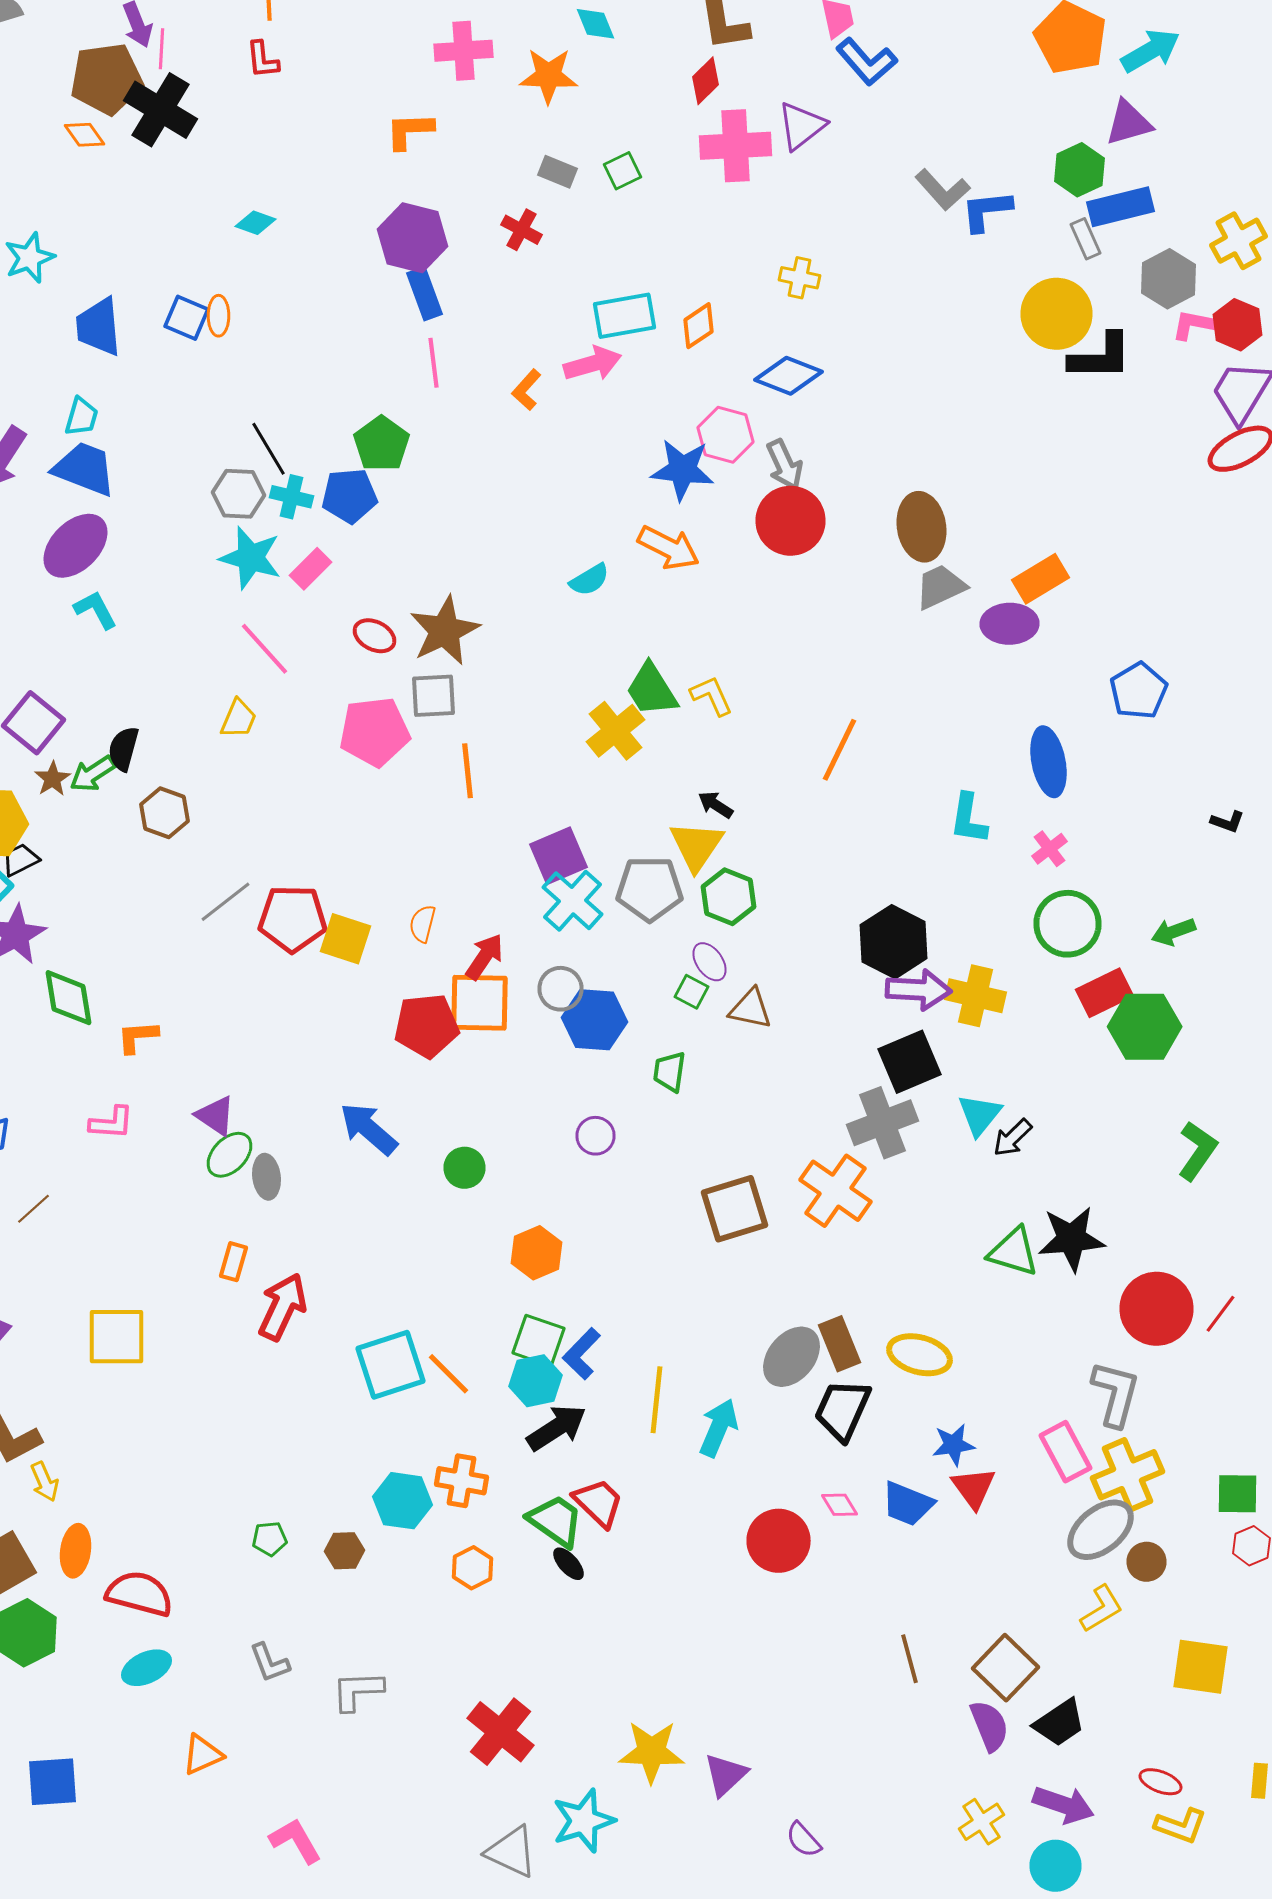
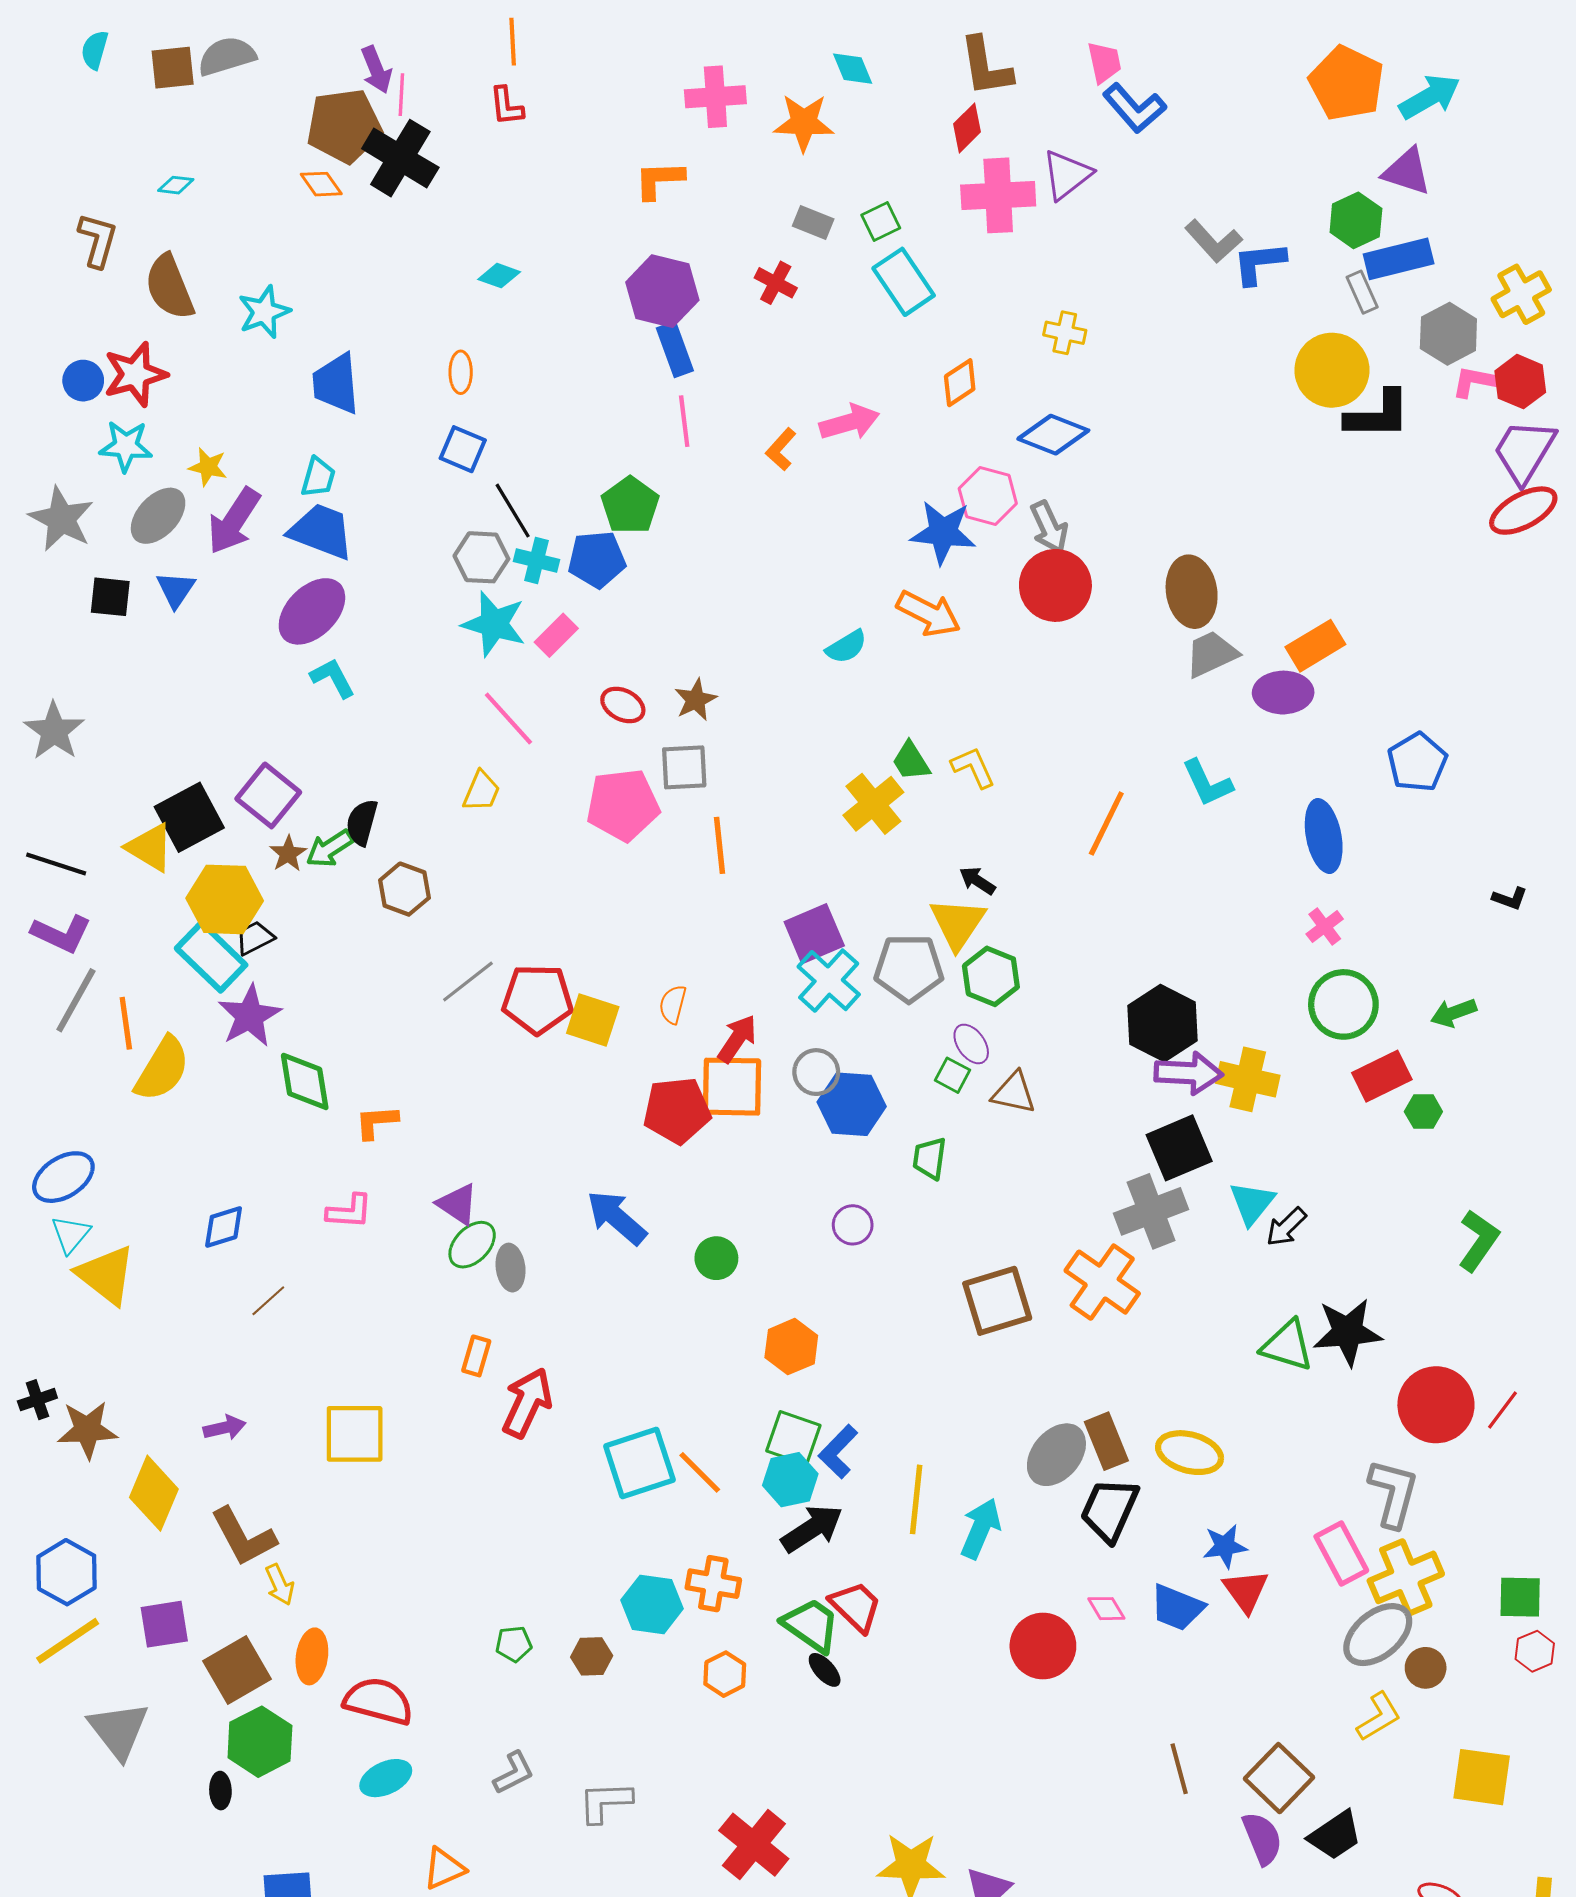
purple triangle: (1128, 123) -> (1407, 172), turned 34
cyan rectangle: (624, 316) -> (904, 282), moved, turned 66
blue square: (186, 318) -> (463, 449), moved
brown star: (444, 631) -> (696, 700), size x0.6
green trapezoid: (652, 690) -> (911, 761), size x0.7
cyan L-shape: (968, 819) -> (1207, 783), moved, turned -34
green hexagon: (1144, 1027) -> (1423, 1112), size x0.5
gray L-shape: (270, 1663) -> (514, 1773), turned -96

